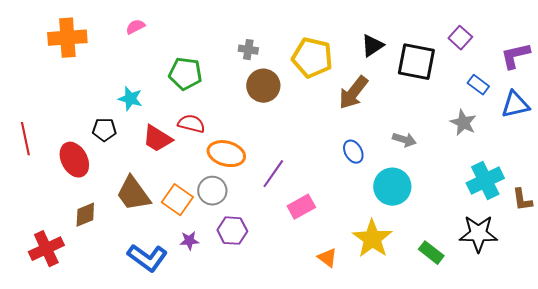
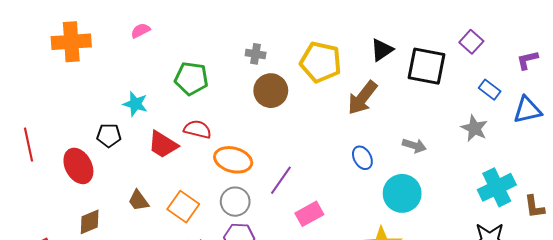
purple L-shape: (515, 56) -> (527, 60), size x0.7
gray circle: (212, 191) -> (235, 202), moved
brown trapezoid: (133, 194) -> (138, 201), size x0.6

